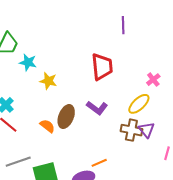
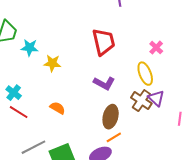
yellow ellipse: (139, 104) -> (145, 74), turned -60
brown ellipse: (66, 117) -> (111, 117), moved
brown cross: (131, 130) -> (141, 101), turned 30

